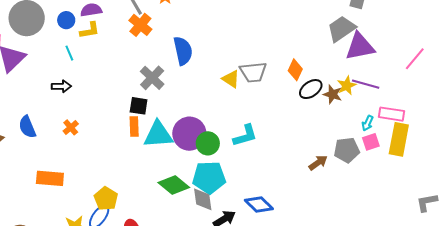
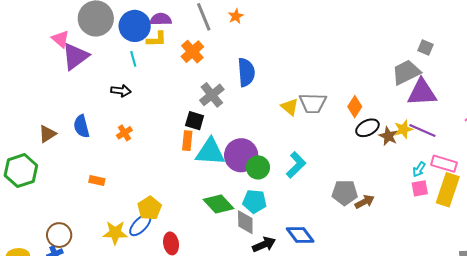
blue circle: (66, 20) -> (135, 26), size x1.8
orange cross: (140, 25) -> (192, 52), moved
cyan L-shape: (245, 136) -> (296, 165), turned -36
gray pentagon: (347, 150) -> (345, 193), moved
cyan pentagon: (209, 177) -> (255, 201), size x0.7
orange rectangle: (50, 178) -> (97, 180), size x0.6

